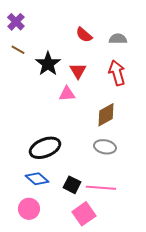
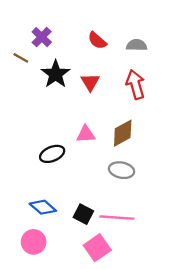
purple cross: (16, 22) -> (42, 37), moved
pink triangle: (67, 94) -> (86, 134), moved
black ellipse: (45, 148) -> (52, 154), moved, size x0.7

